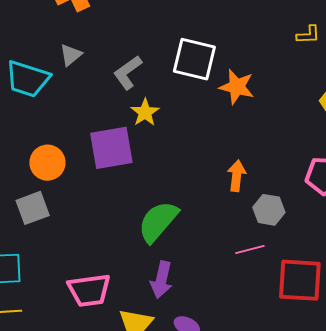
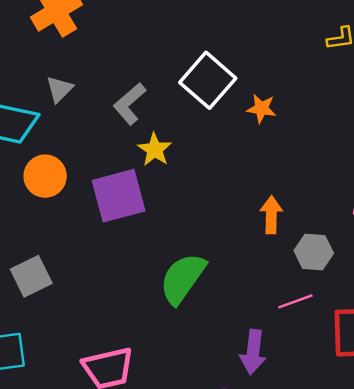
white square: (194, 59) -> (208, 80), turned 33
orange star: (237, 87) -> (261, 108), size x0.7
orange circle: (47, 163) -> (45, 176), moved
purple arrow: (161, 280) -> (253, 352), moved

